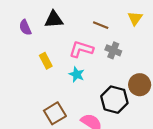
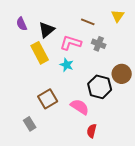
black triangle: (54, 19) -> (47, 30), moved, turned -36
yellow rectangle: (46, 61) -> (40, 53), size x1.5

